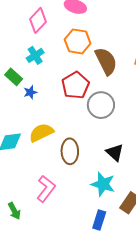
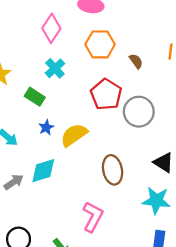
brown semicircle: (106, 61) -> (136, 61), size x0.5
blue star: (30, 92) -> (46, 127), moved
yellow semicircle: (41, 133) -> (74, 135), moved

